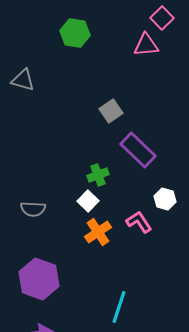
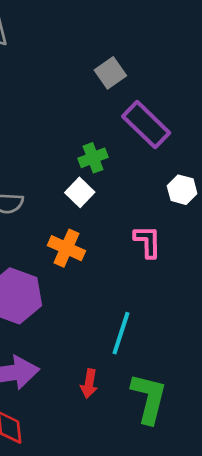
pink L-shape: (139, 222) -> (147, 241), moved, turned 32
orange cross: (98, 232) -> (66, 248), moved, turned -32

